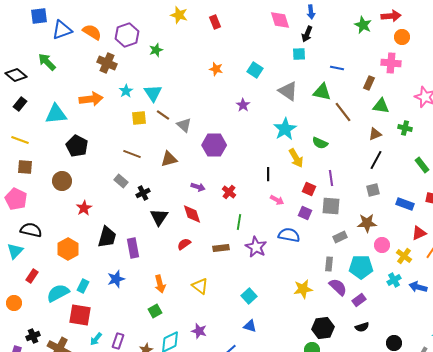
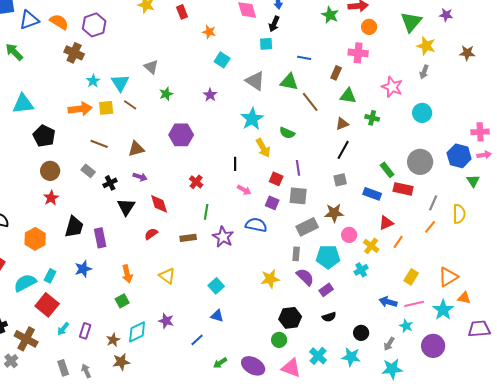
green star: (156, 50) -> (166, 94), moved
orange star: (216, 69) -> (209, 32), moved
orange arrow: (91, 99) -> (80, 109), moved
gray triangle: (184, 125) -> (151, 67), moved
green rectangle: (422, 165) -> (387, 170), moved
brown circle: (62, 181) -> (50, 171), moved
purple arrow: (198, 187) -> (140, 177), moved
gray rectangle: (340, 237) -> (307, 227), size x1.5
blue arrow: (418, 287) -> (388, 302), moved
red square: (80, 315) -> (47, 305), turned 30

